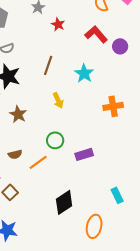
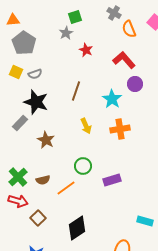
purple circle: (120, 46) -> (135, 84), moved
orange cross: (113, 106) -> (120, 129), moved
cyan rectangle: (117, 195) -> (145, 221), turned -49
black diamond: (64, 202) -> (77, 228), moved

